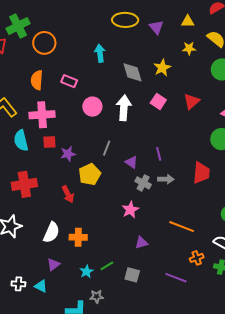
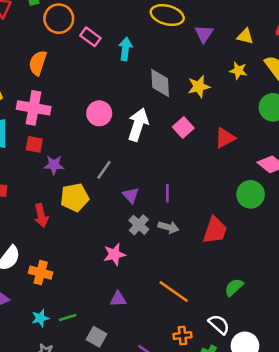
pink rectangle: (69, 81) -> (90, 37), moved

